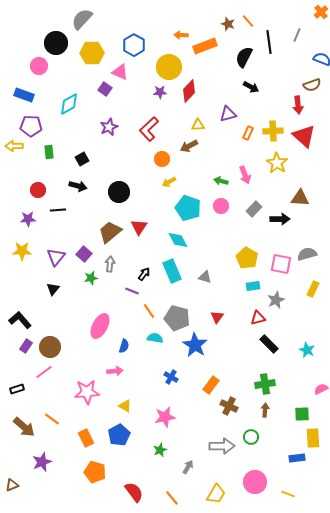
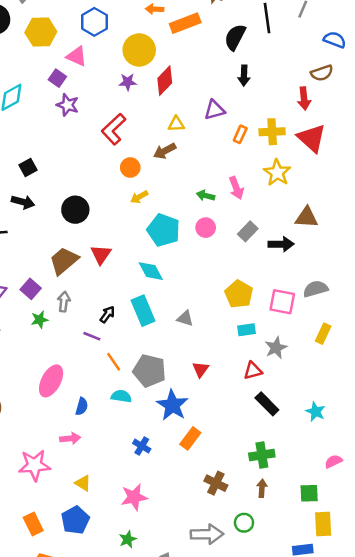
black arrow: (251, 87) -> (244, 76), turned 63
purple star: (109, 127) -> (68, 105), moved, turned -30
orange rectangle: (211, 385) -> (190, 438), moved

